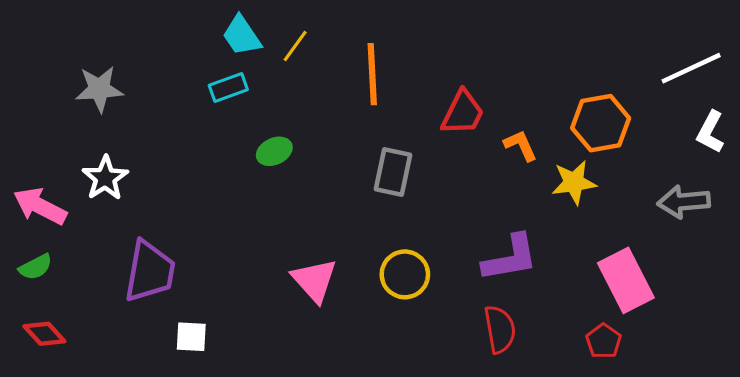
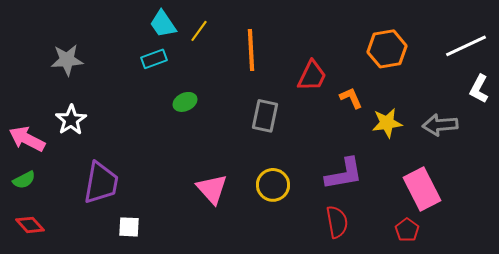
orange hexagon: (601, 123) -> (387, 49), moved
gray arrow: (684, 202) -> (440, 125), moved

